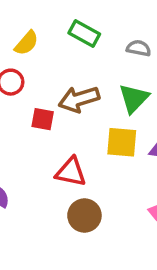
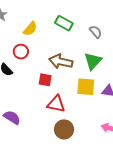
gray semicircle: (139, 48) -> (96, 32), turned 40
brown arrow: (79, 99) -> (61, 62), turned 30
red square: (43, 119) -> (45, 80), moved

